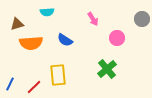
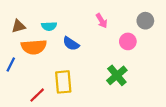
cyan semicircle: (47, 12) -> (49, 26), moved
gray circle: (142, 19) -> (145, 21), moved
blue line: (10, 84) -> (11, 64), moved

